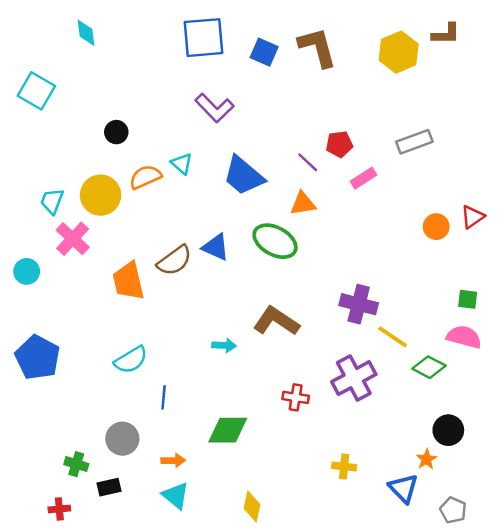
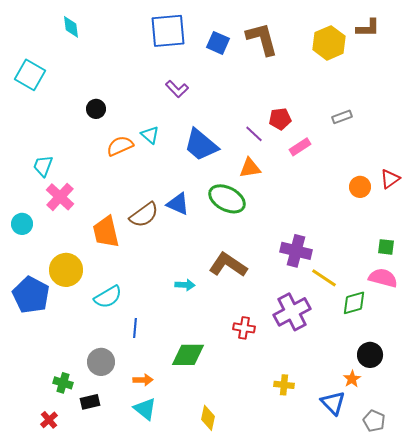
purple L-shape: (214, 108) -> (177, 89), size x0.7
gray rectangle: (414, 142) -> (342, 117), size x0.7
yellow circle: (101, 195) -> (66, 270), moved
green diamond: (429, 367) -> (354, 303), turned -44
red cross: (59, 509) -> (49, 420), turned -36

